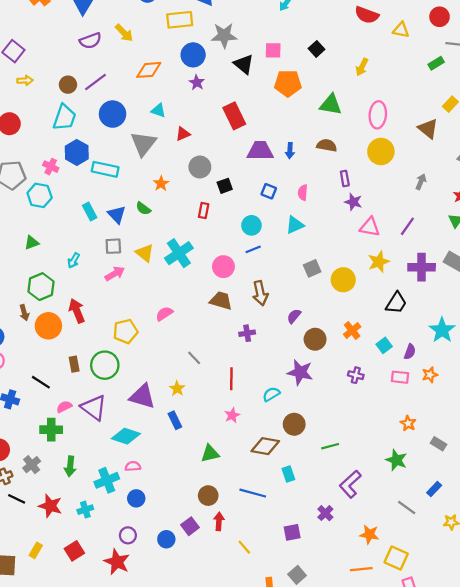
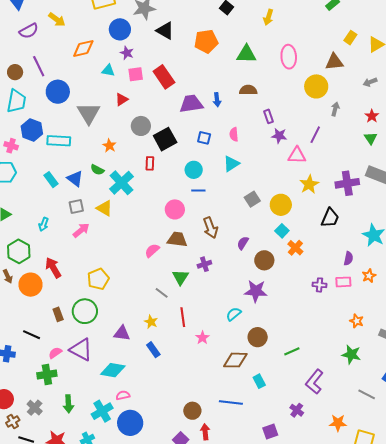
pink square: (273, 50) -> (136, 74), moved
purple line: (95, 82) -> (39, 66), turned -70
cyan triangle: (158, 110) -> (108, 70), moved
brown triangle: (428, 129) -> (334, 62), turned -36
yellow circle: (381, 151) -> (316, 86), moved
black square: (225, 186) -> (165, 139), size x1.6
purple line: (407, 226) -> (315, 135), moved
blue line: (253, 249) -> (198, 190), turned 32
cyan cross: (179, 253) -> (121, 183), moved
pink semicircle: (164, 314) -> (152, 250), moved
cyan square: (384, 345) -> (282, 231), moved
purple cross: (356, 375) -> (319, 285), moved
red line: (231, 379) -> (183, 317), moved
purple triangle: (142, 396) -> (122, 333), size x0.7
green triangle: (210, 454) -> (180, 277), moved, turned -36
blue circle: (136, 498) -> (130, 423), size x1.6

